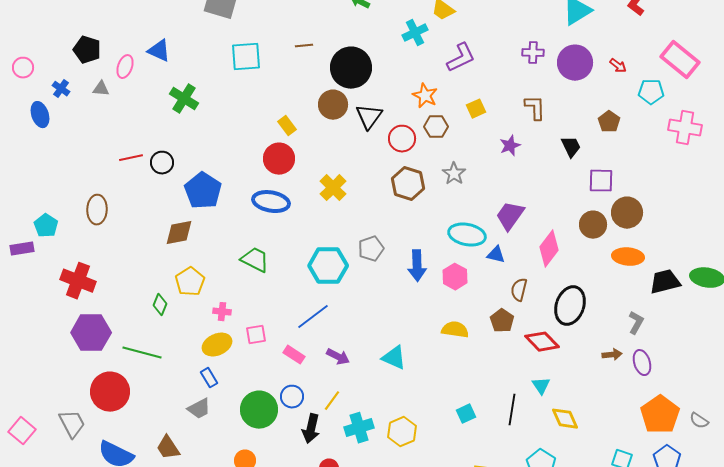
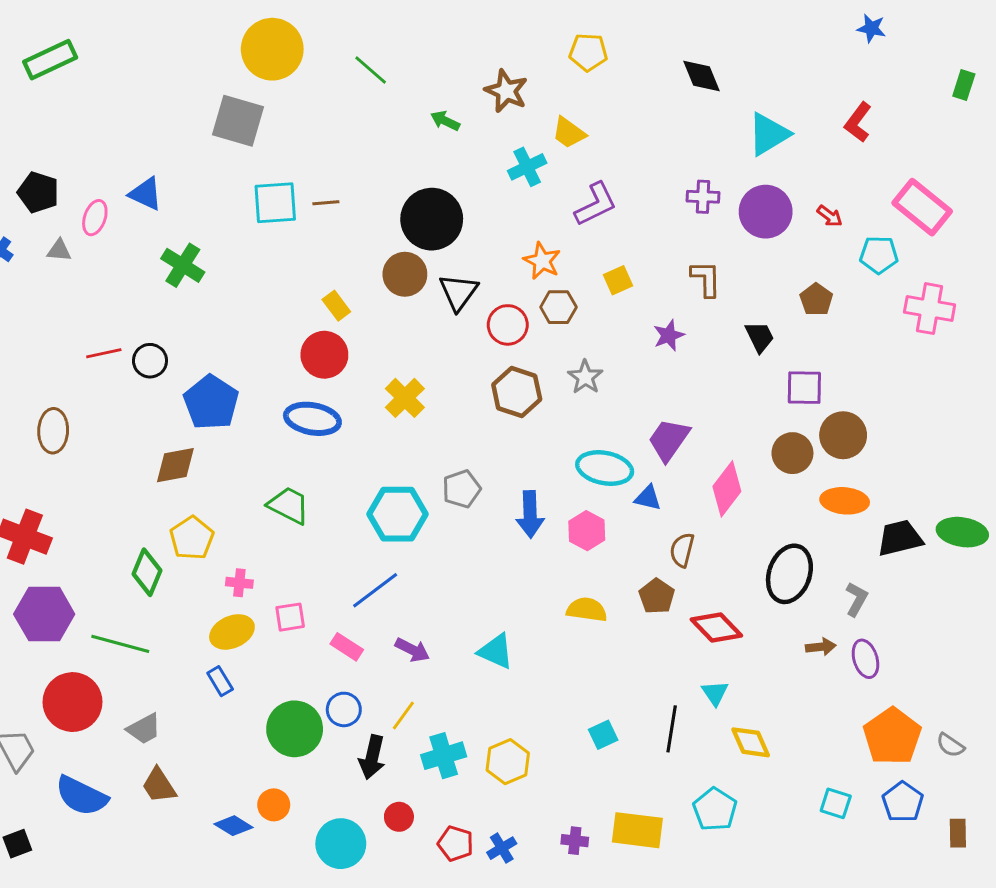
brown line: (304, 46) -> (326, 203), moved
green diamond: (160, 305) -> (147, 572), size x1.4
black ellipse: (570, 306) -> (789, 574), moved
gray trapezoid: (199, 409) -> (144, 729), moved

